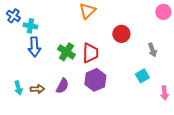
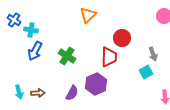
blue arrow: (34, 47) -> (35, 51), turned 30
red trapezoid: (90, 53) -> (109, 57), moved
cyan square: (142, 76) -> (146, 72), moved
purple semicircle: (62, 86) -> (72, 93), moved

